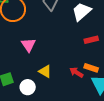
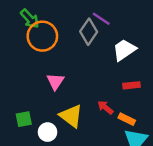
yellow triangle: (45, 71) -> (71, 116), size x1.5
red arrow: (76, 72) -> (105, 107), moved

